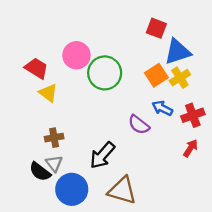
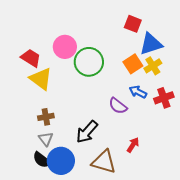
yellow triangle: (48, 93) -> (41, 79), size x1.4
red arrow: (191, 148) -> (133, 145), moved
black semicircle: (40, 172) -> (42, 160), moved

